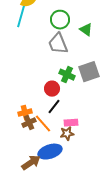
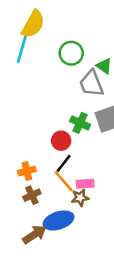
gray trapezoid: (58, 44) -> (91, 84), moved
brown cross: (29, 123) -> (32, 195), moved
orange line: (43, 124) -> (64, 181), moved

